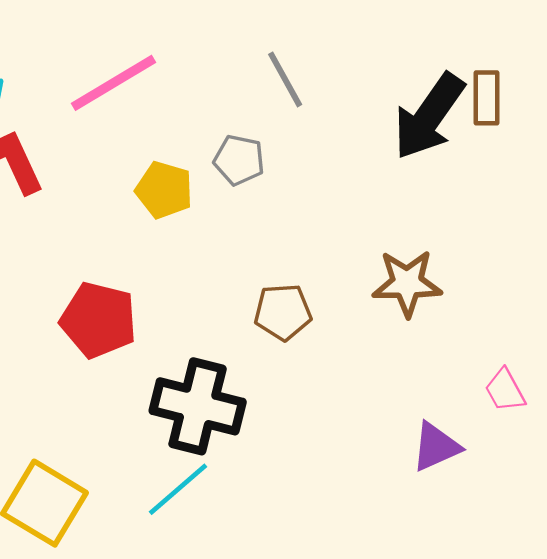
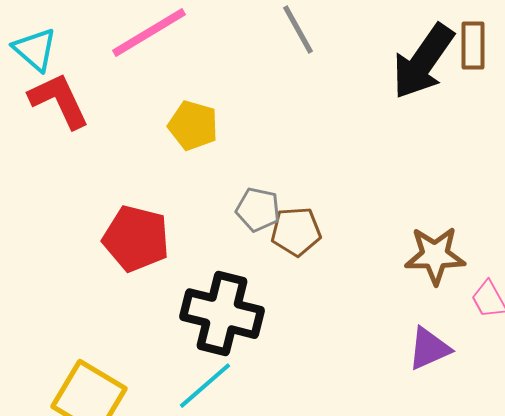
gray pentagon: (239, 160) -> (258, 210), moved
brown star: (407, 283) -> (435, 256), moved

